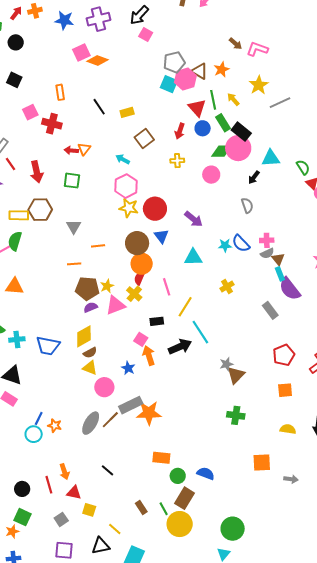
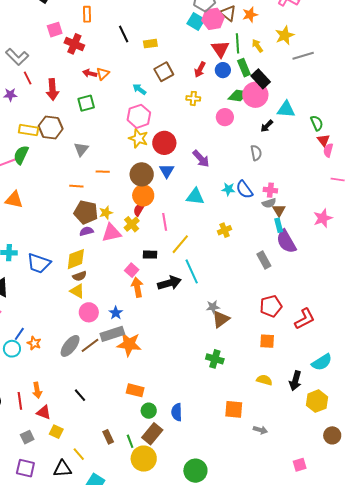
green square: (72, 181) -> (86, 103), turned -30
blue star: (128, 368) -> (116, 313), moved
blue semicircle: (206, 473) -> (177, 412), turned -120

